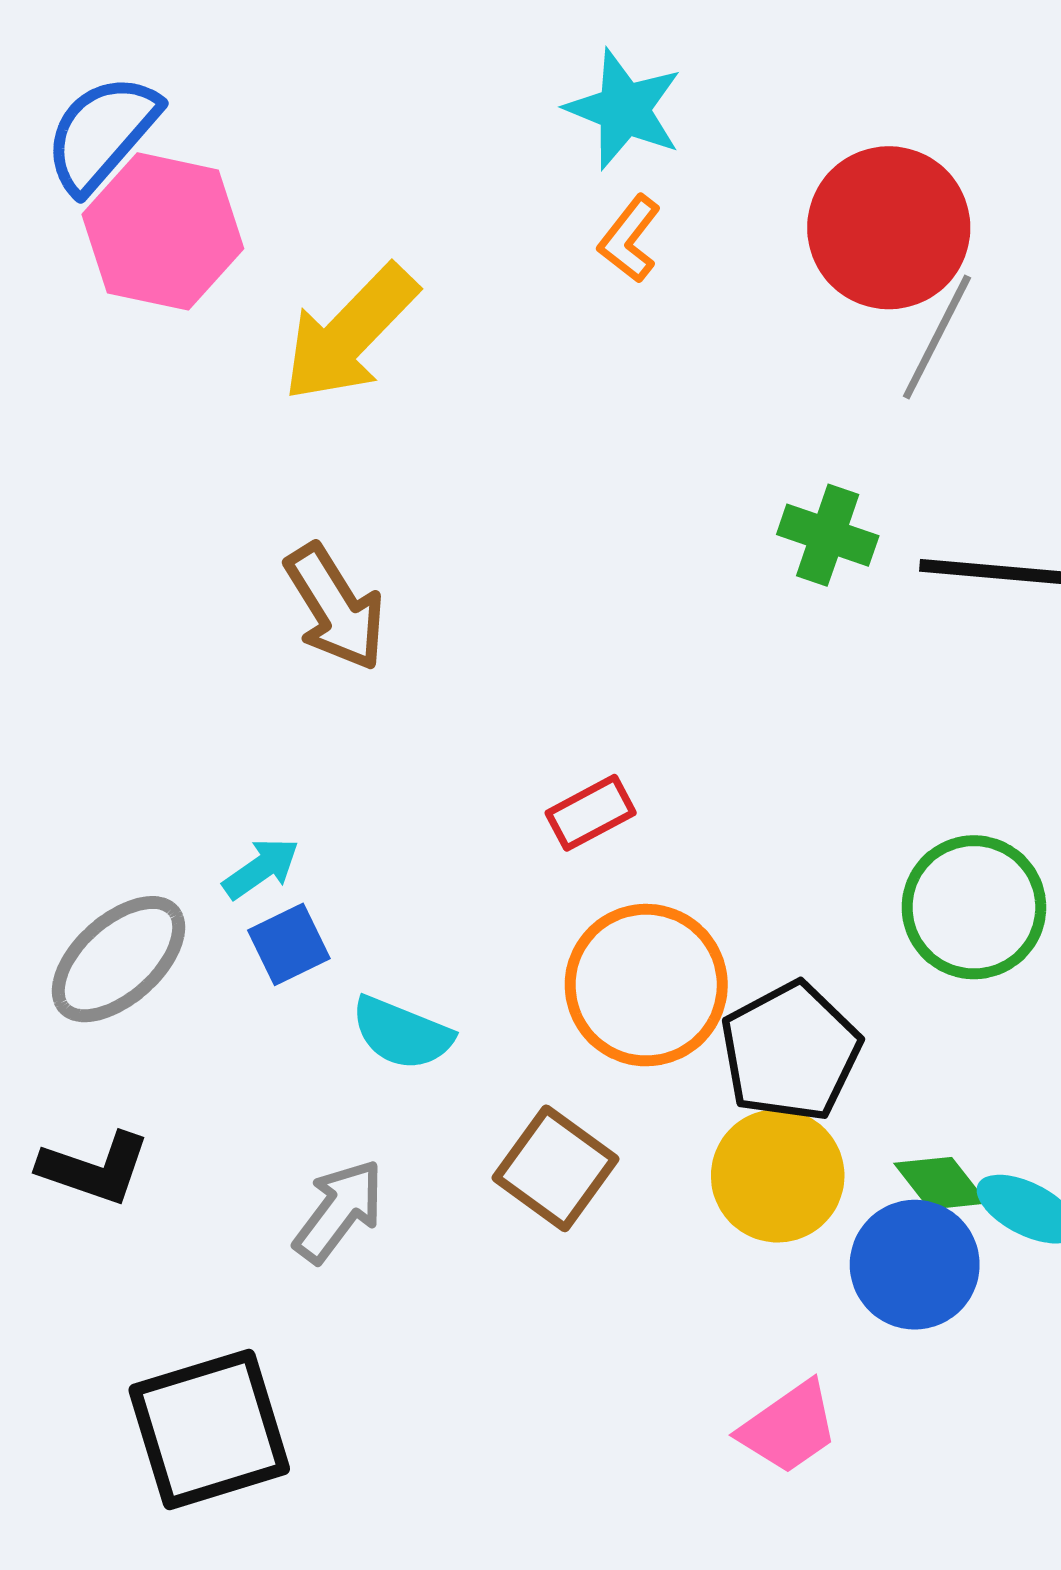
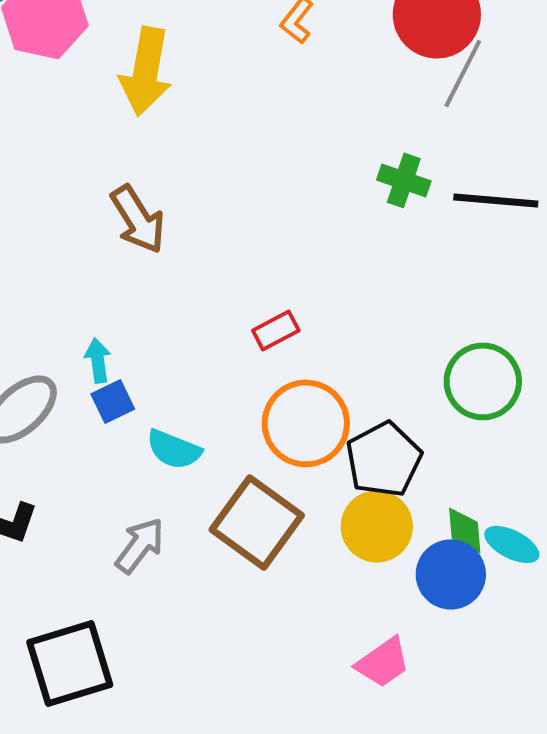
yellow arrow: (350, 333) -> (146, 71), turned -34
cyan arrow: (261, 868) -> (98, 360), turned -63
brown square: (555, 1168) -> (257, 522), size x1.4
green diamond: (941, 1183) -> (465, 530), turned 33

